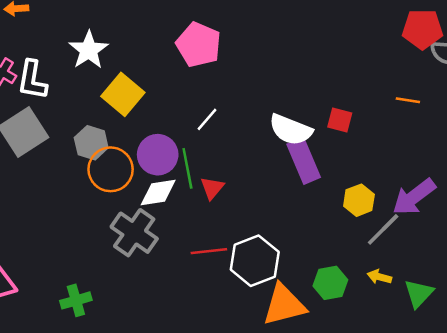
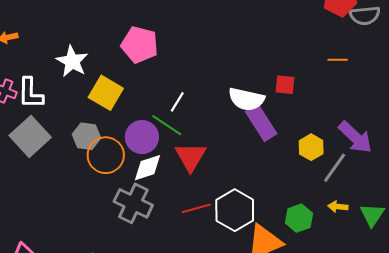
pink pentagon: (199, 45) -> (140, 45), moved
green line: (187, 168) -> (167, 125), moved, turned -36
red triangle: (212, 188) -> (190, 157), size x1.6
purple arrow: (414, 197) -> (355, 137), turned -90

